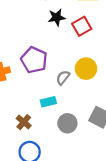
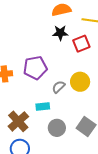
purple pentagon: (34, 60) -> (35, 68), turned 30
brown cross: (24, 122) -> (18, 121), size x1.5

